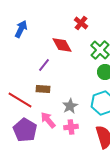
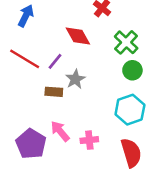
red line: (20, 100) -> (25, 59), moved
gray star: (70, 106) -> (75, 79), moved

